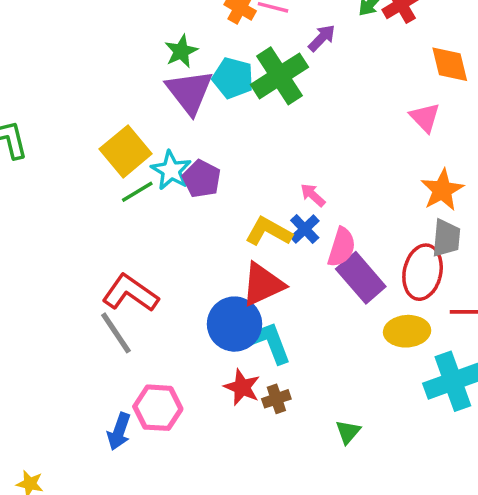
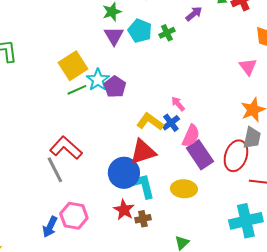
green cross: (279, 76) -> (167, 33), size x0.5
purple triangle: (189, 92) -> (114, 36), size x0.7
yellow ellipse: (407, 331) -> (184, 189), moved

